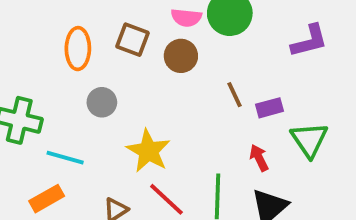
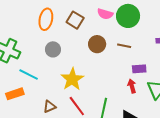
brown circle: (181, 56) -> (97, 44), moved
brown line: (234, 95) -> (124, 46), moved, turned -64
red arrow: (259, 158) -> (132, 86), moved

